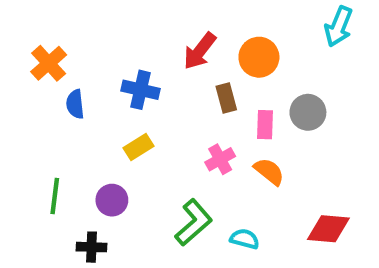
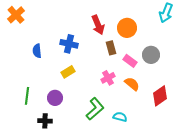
red arrow: (200, 51) -> (98, 25), turned -60
orange cross: (49, 63) -> (16, 15), moved
pink rectangle: (265, 125) -> (130, 61), turned -56
red diamond: (328, 229) -> (160, 96), moved, turned -40

